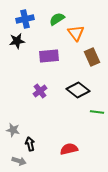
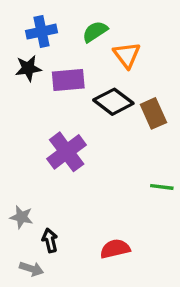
purple rectangle: (49, 56) -> (68, 80), moved
brown rectangle: (92, 57) -> (153, 113), moved
black diamond: (78, 90) -> (113, 102), moved
purple cross: (40, 91) -> (67, 152), size x1.6

